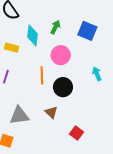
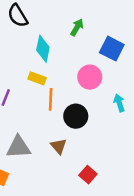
green arrow: (55, 27) -> (77, 27), moved
yellow rectangle: (12, 48) -> (37, 78), moved
pink circle: (61, 55) -> (90, 77), moved

